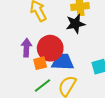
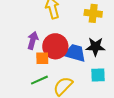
black star: (75, 24) -> (95, 47), moved
blue trapezoid: (63, 62) -> (75, 53), moved

